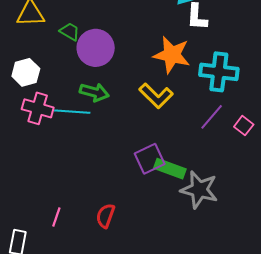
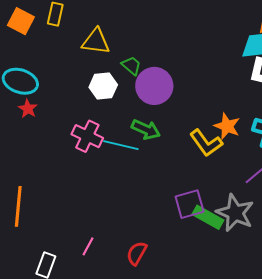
orange star: (172, 55) -> (227, 126), moved, size x0.7
white hexagon: (26, 72) -> (103, 86), moved
gray star: (199, 190) -> (235, 213), moved

